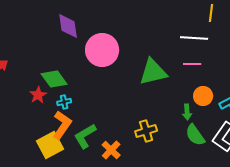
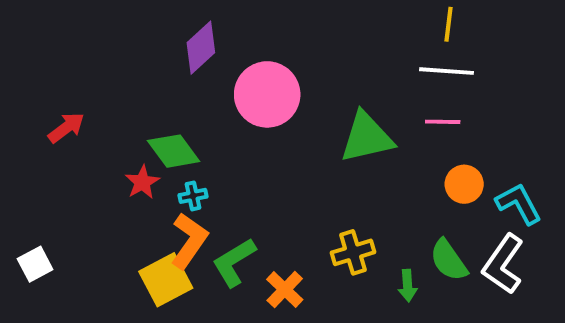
yellow line: (211, 13) -> (449, 24), moved
purple diamond: (68, 26) -> (201, 48), turned 56
green arrow: (187, 112) -> (408, 286), moved

